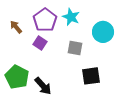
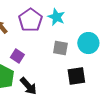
cyan circle: (103, 32) -> (88, 43), moved
purple square: (40, 43) -> (17, 56), moved

